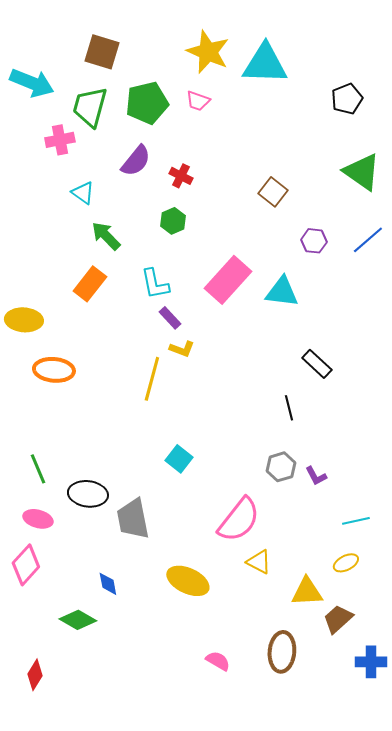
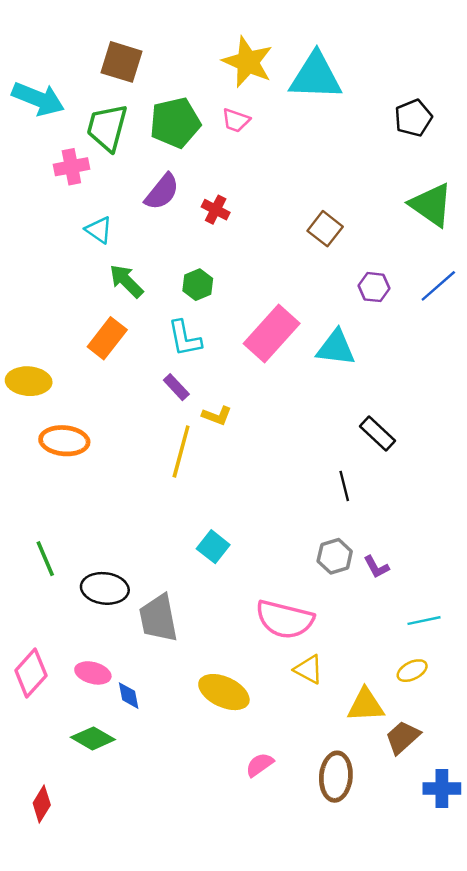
green hexagon: (173, 221) -> (198, 285), moved
purple rectangle: (170, 318) -> (176, 387), moved
pink ellipse: (38, 519) -> (93, 673), moved
pink semicircle: (239, 520) -> (285, 619), turned 66
pink semicircle: (218, 661) -> (260, 765), moved, turned -65

